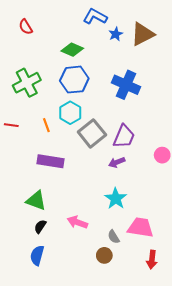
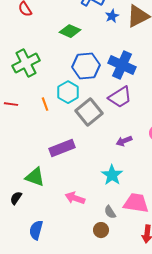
blue hexagon: (74, 80) -> (86, 66), moved
purple trapezoid: (124, 136) -> (120, 97), moved, turned 35
purple rectangle: (51, 161) -> (62, 148), moved, turned -30
purple arrow: (117, 162) -> (124, 141), moved
black semicircle: (40, 226) -> (16, 198), moved

